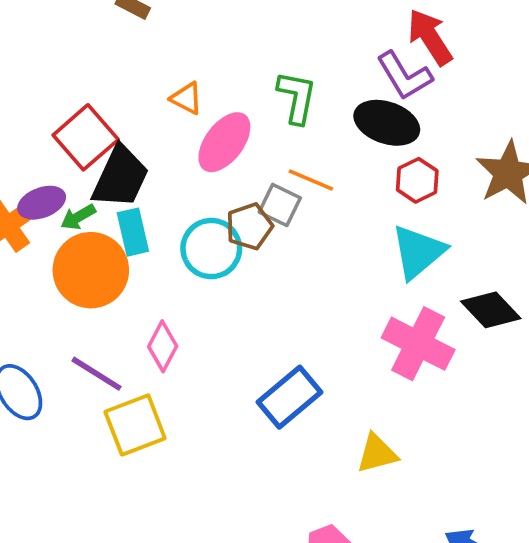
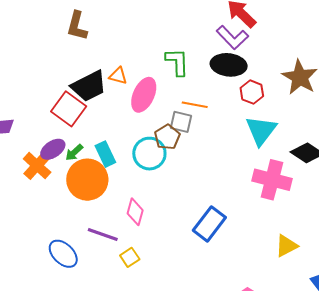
black trapezoid: (120, 177) -> (89, 86), moved, turned 51
yellow square: (135, 425) -> (130, 257), size x0.6
yellow triangle: (377, 453) -> (286, 246), moved

